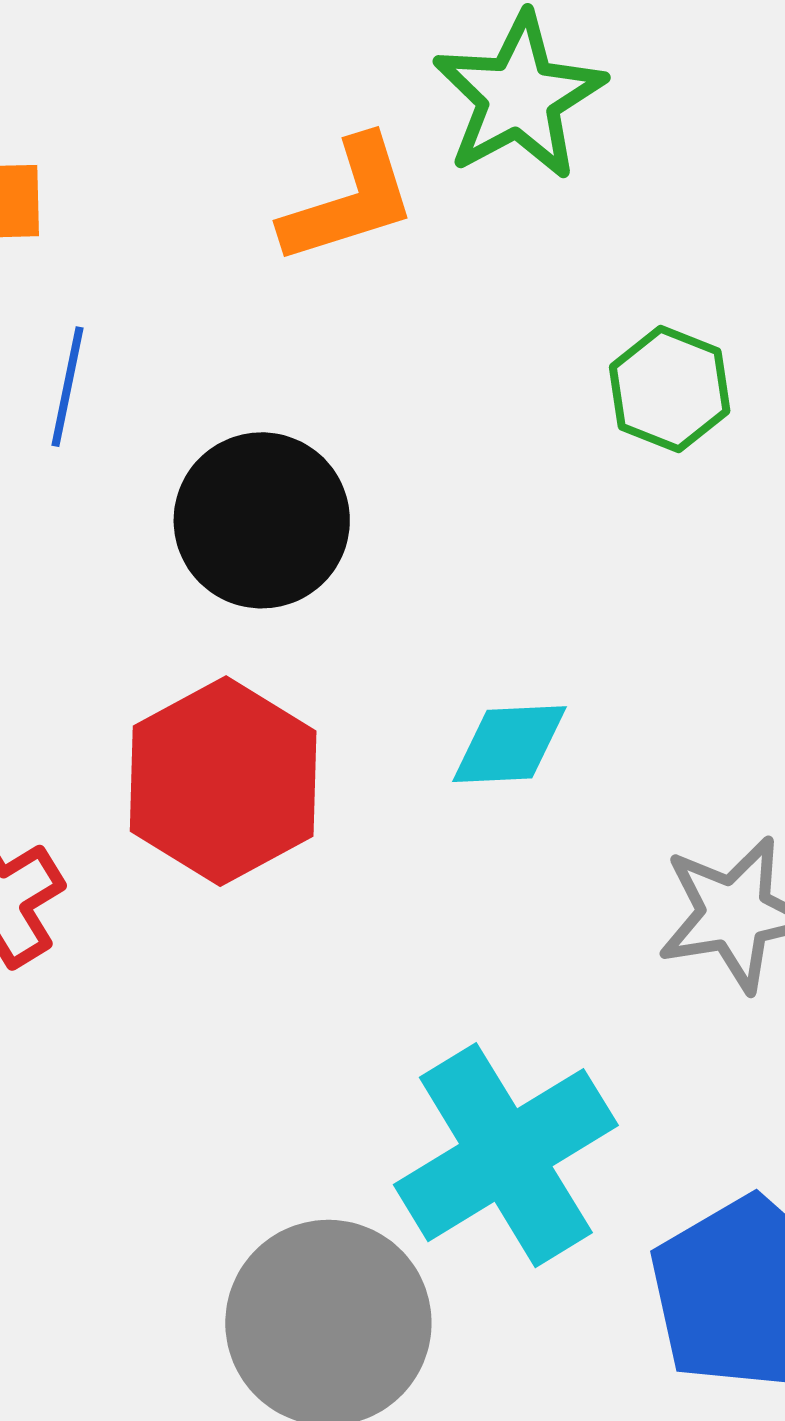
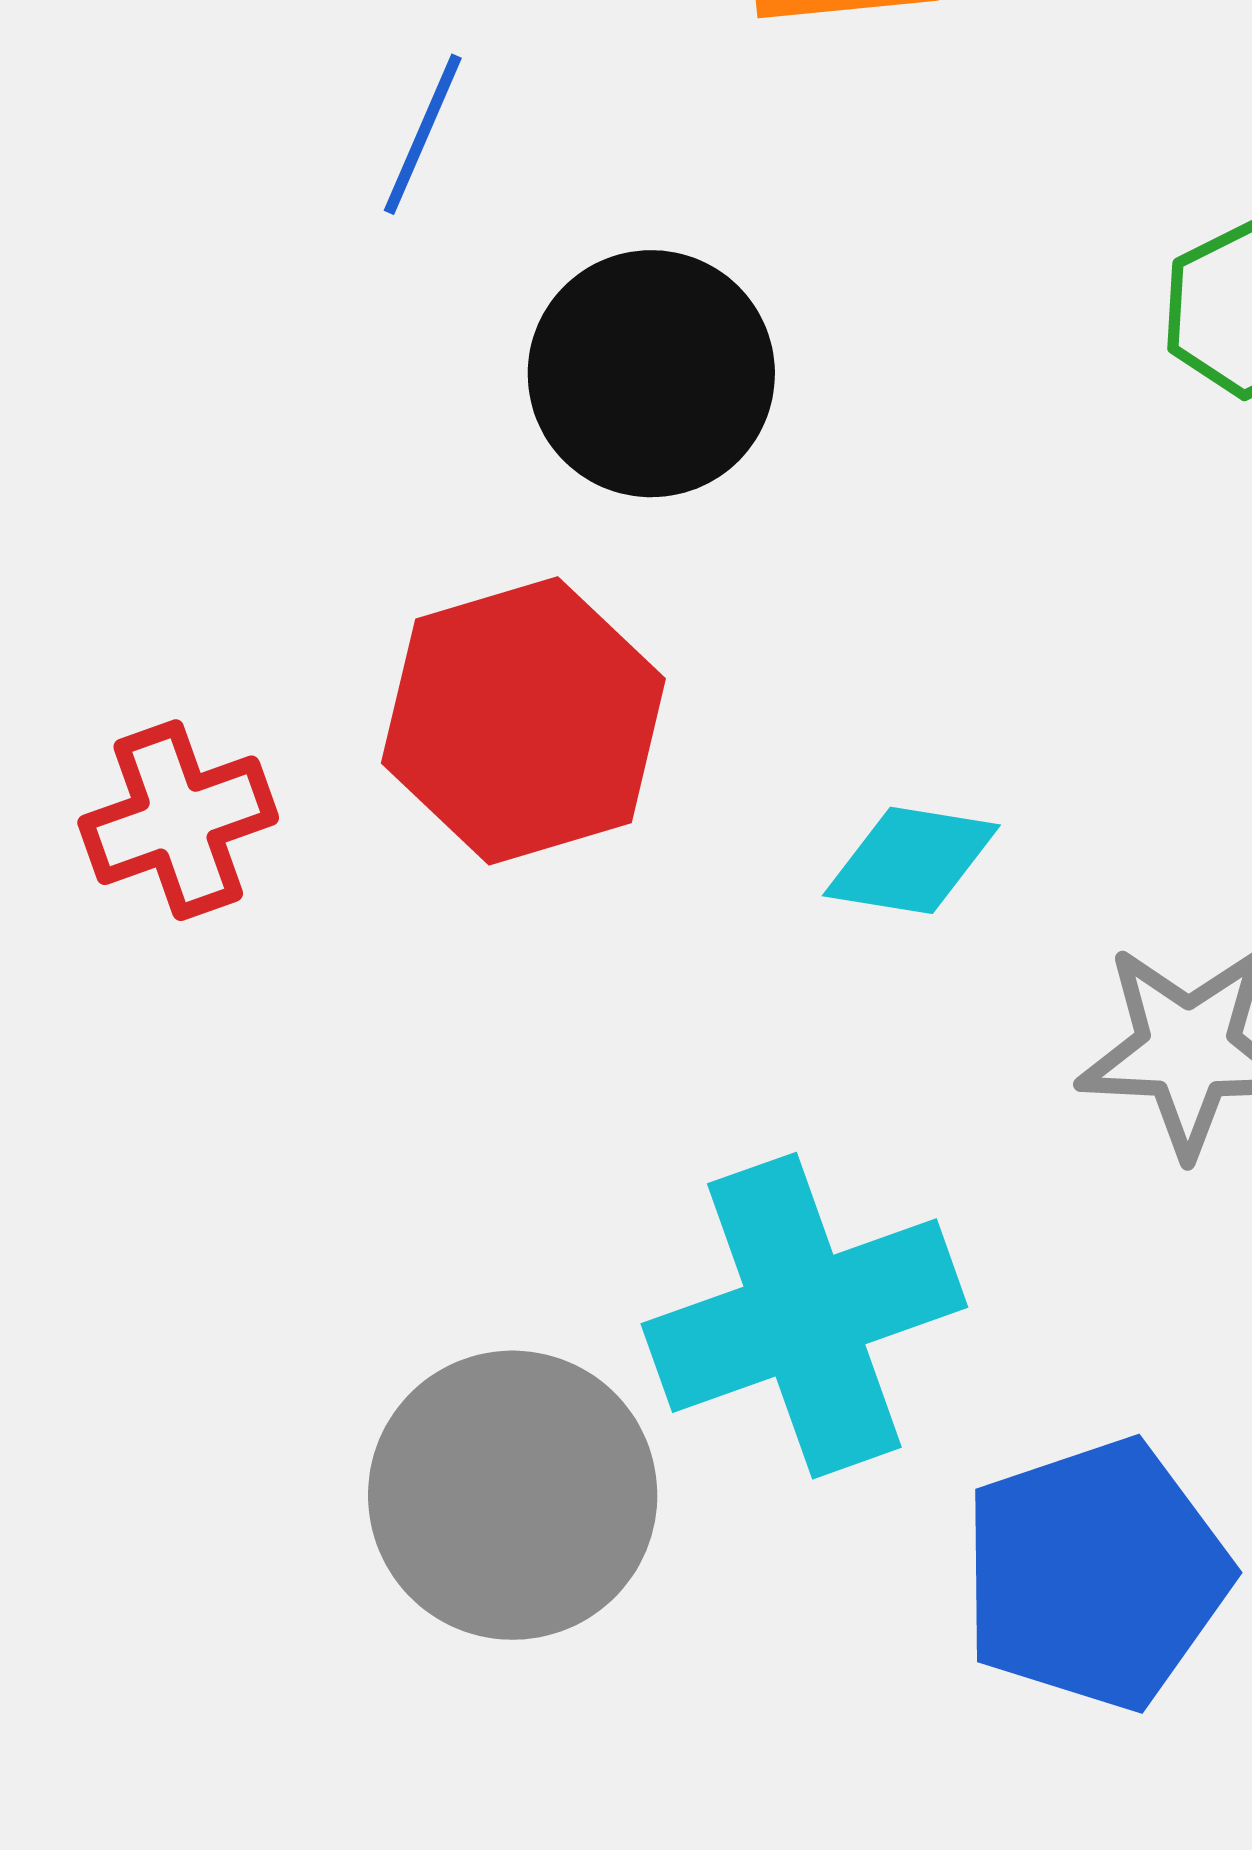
cyan diamond: (509, 744) -> (911, 860), moved

